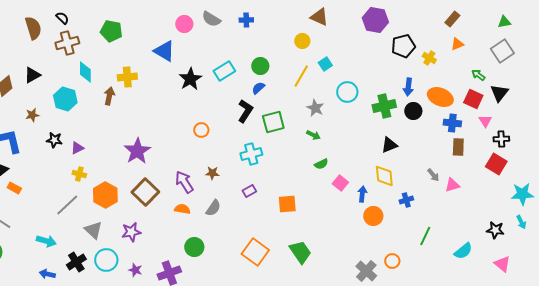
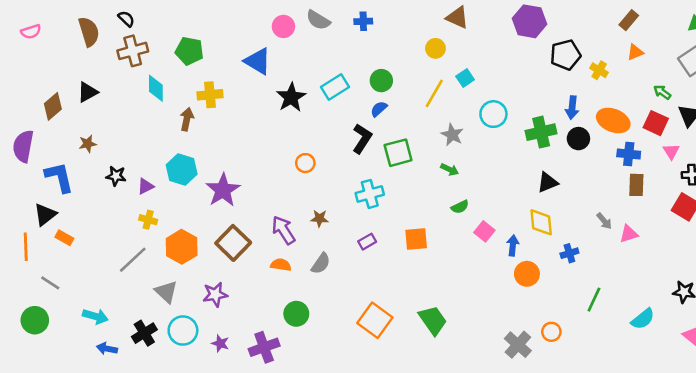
green pentagon: (111, 31) -> (189, 51), moved
cyan hexagon: (65, 99) -> (182, 169), moved
orange square: (287, 204) -> (416, 239), moved
cyan arrow: (46, 241) -> (95, 316), moved

